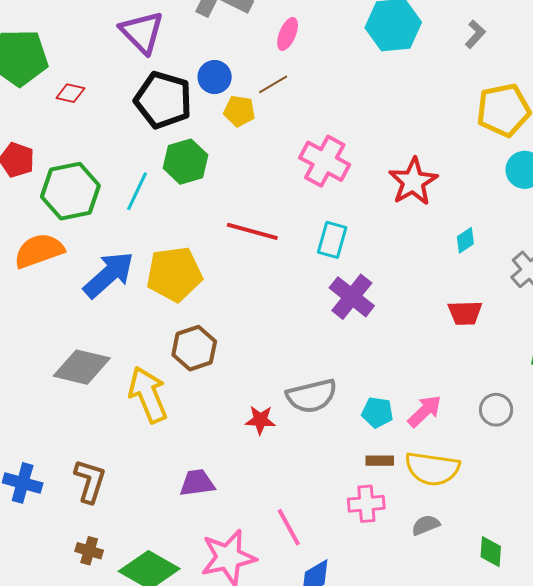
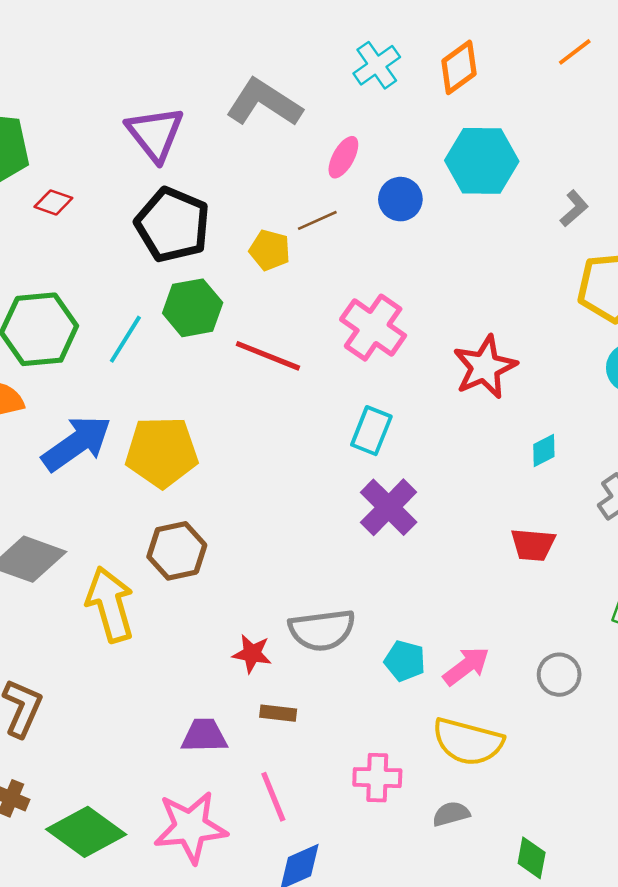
gray L-shape: (475, 34) -> (574, 208), moved
blue circle: (215, 77) -> (400, 199), moved
red line: (252, 231) -> (268, 356), moved
brown rectangle: (380, 461) -> (278, 713), moved
purple trapezoid: (197, 483) -> (204, 736), moved

